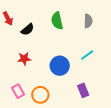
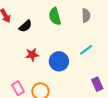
red star: (24, 59) -> (32, 55), moved
purple rectangle: (83, 90) -> (97, 84), moved

